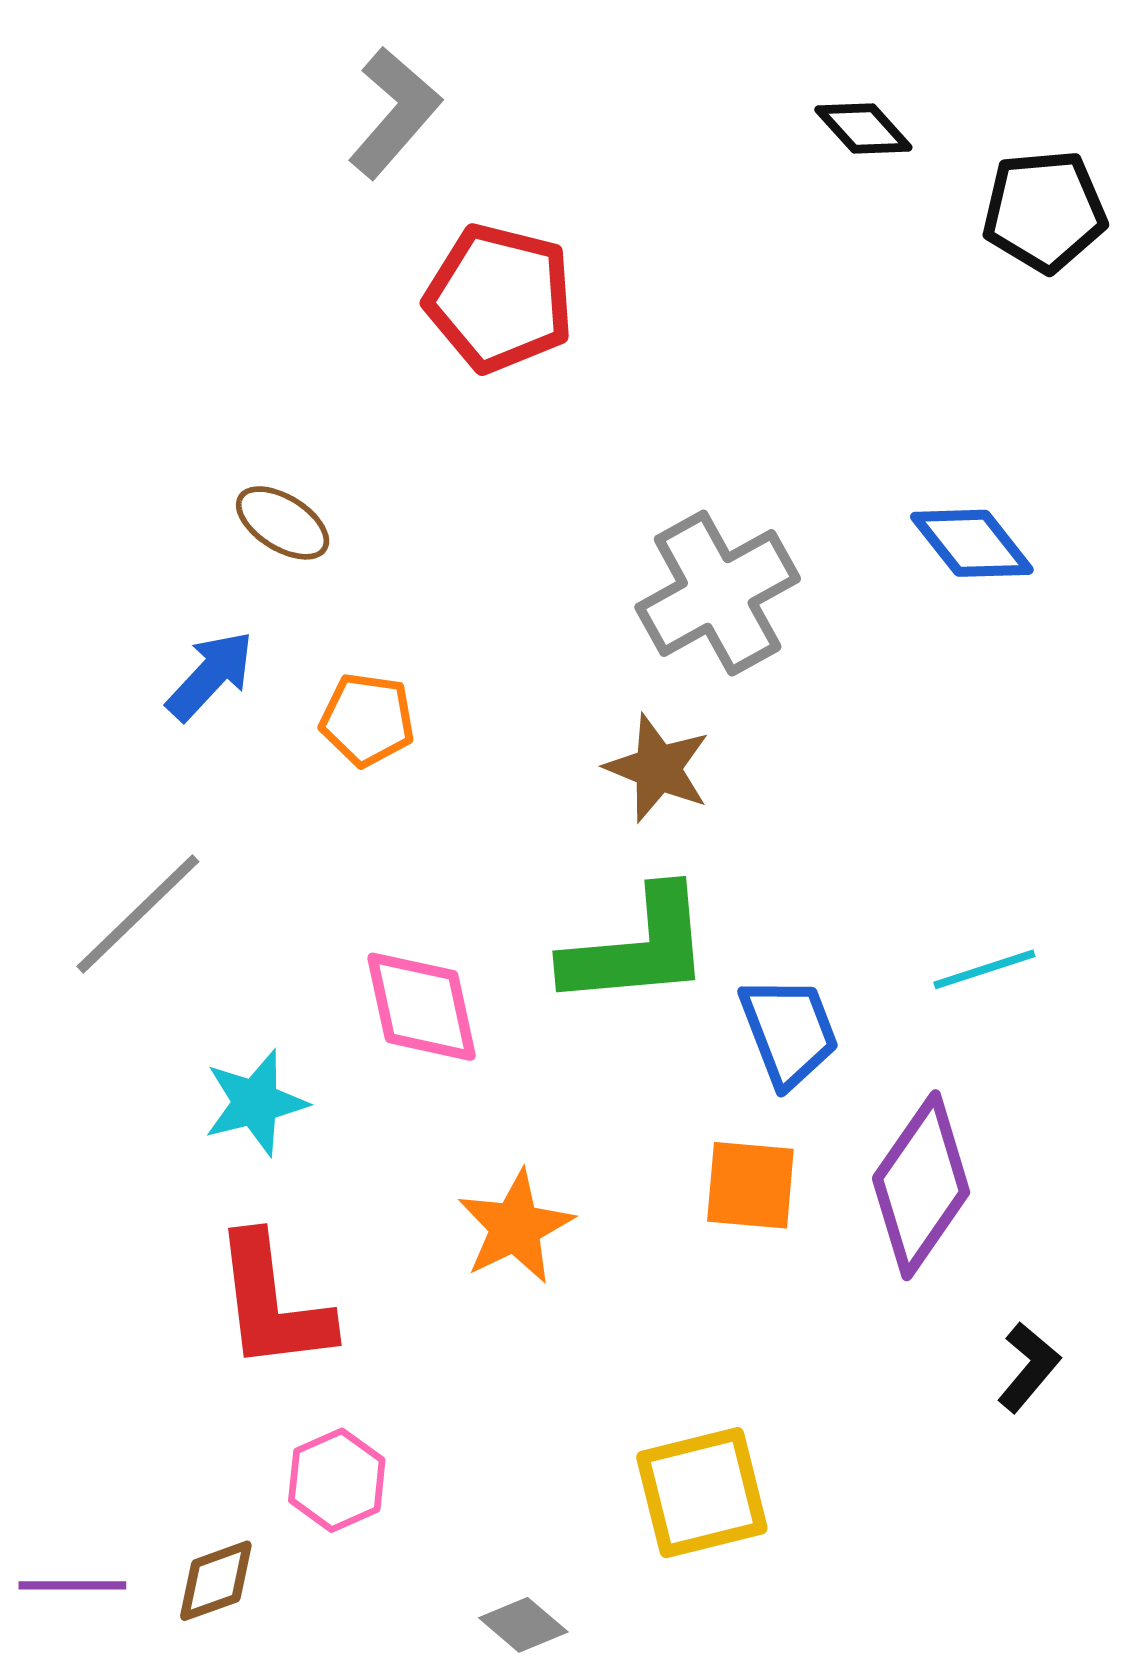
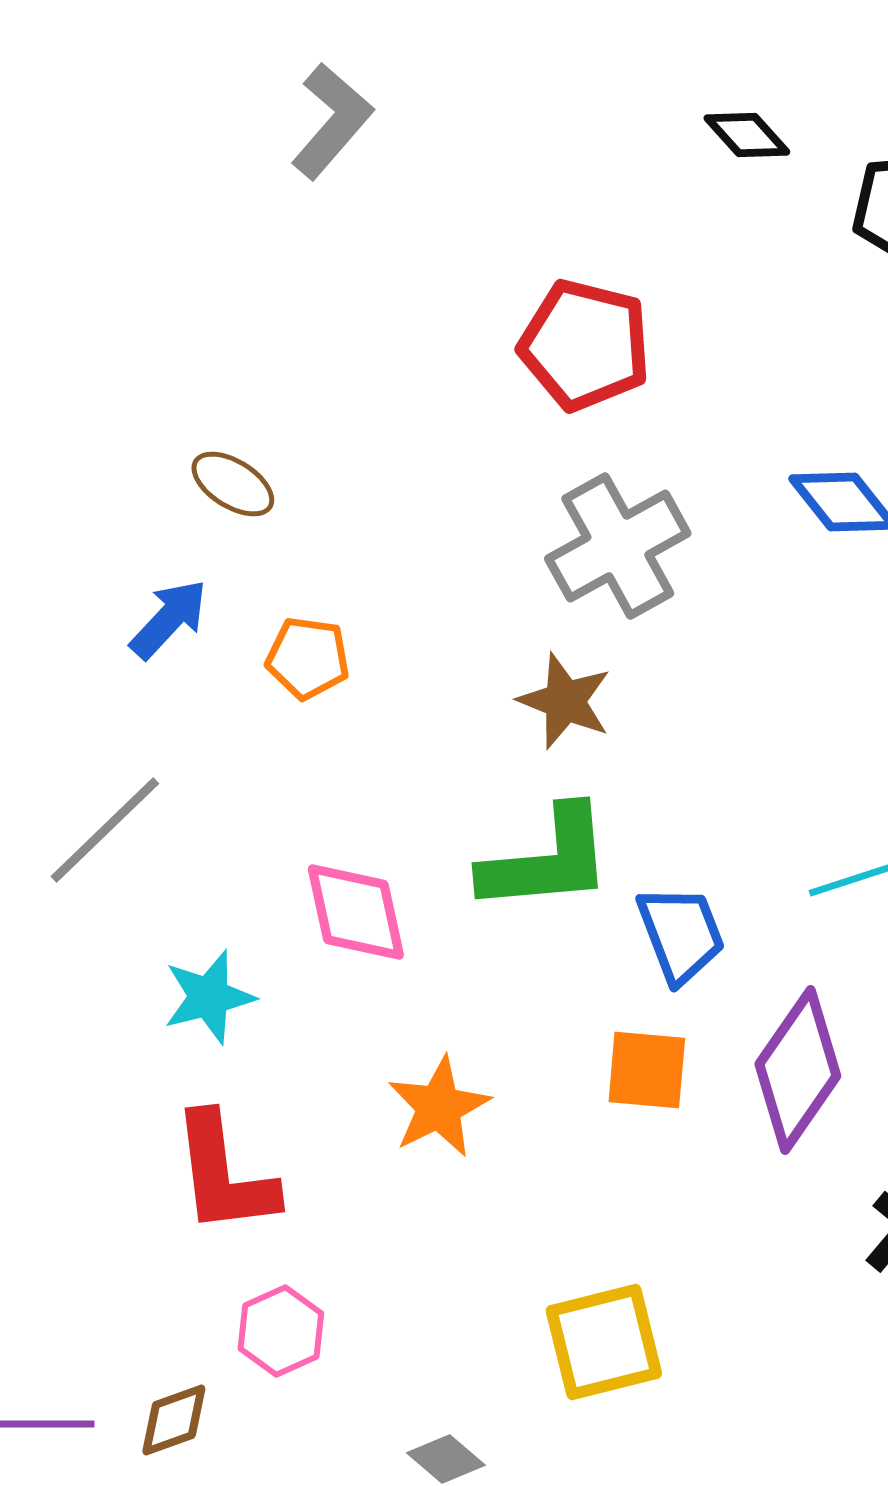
red pentagon: (500, 298) -> (585, 345), moved

